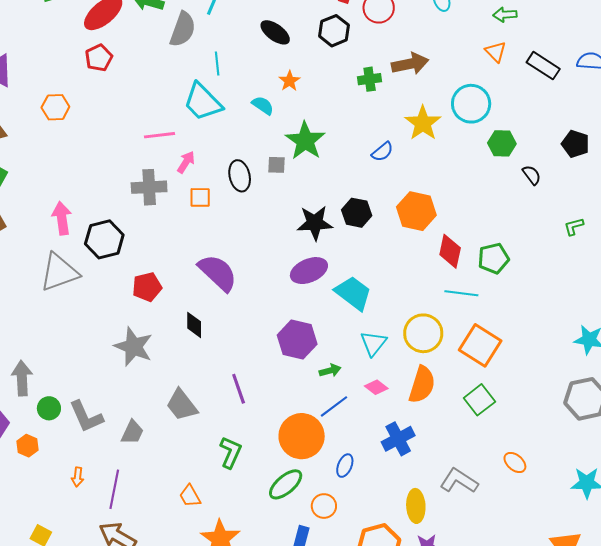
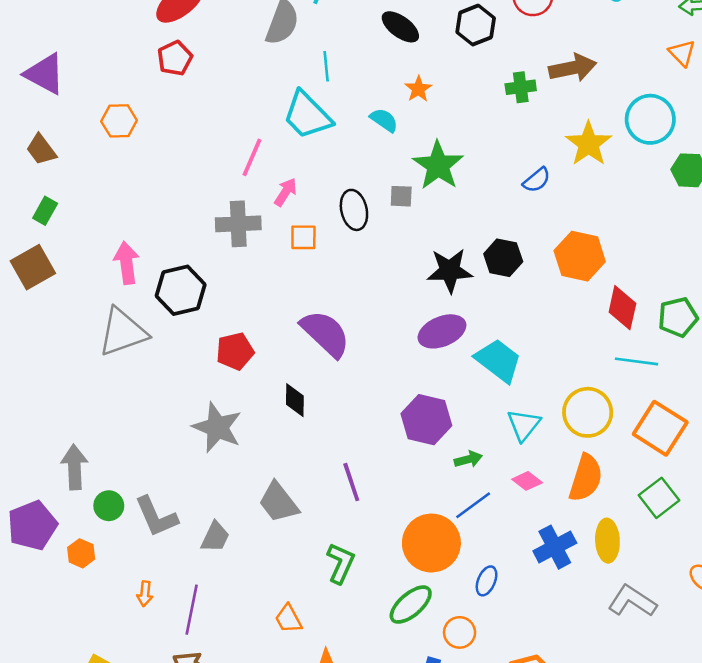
pink line: (160, 135) -> (252, 157), turned -60
yellow ellipse: (416, 506) -> (607, 541), moved

